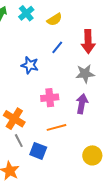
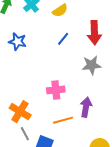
blue star: (30, 65) -> (17, 42), moved
purple arrow: (82, 104) -> (86, 107), moved

